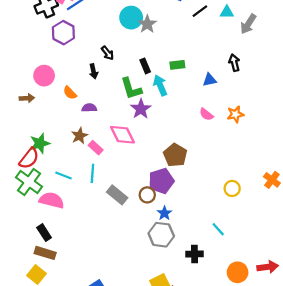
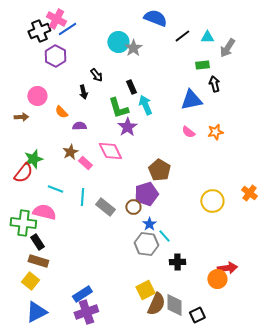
green rectangle: (177, 65) -> (202, 65), moved
blue triangle: (210, 80) -> (191, 100), size x1.6
cyan line: (92, 173) -> (82, 197), moved
green cross: (29, 182) -> (23, 223), moved, turned -30
yellow circle: (232, 188) -> (212, 201), size x1.5
cyan line: (218, 229) -> (164, 236), moved
red arrow: (268, 267) -> (227, 268), moved

